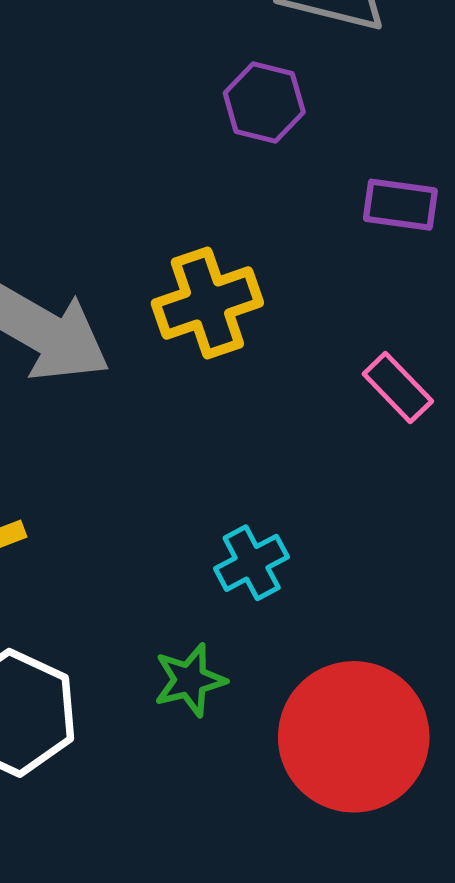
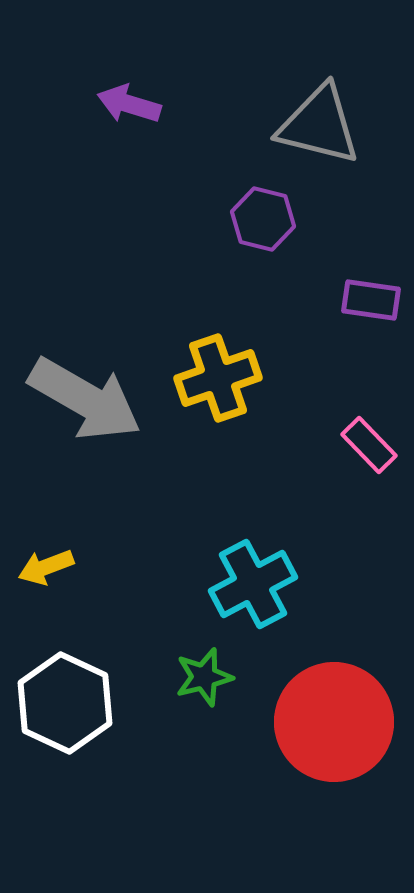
cyan cross: (252, 563) -> (253, 584), size x1.5

